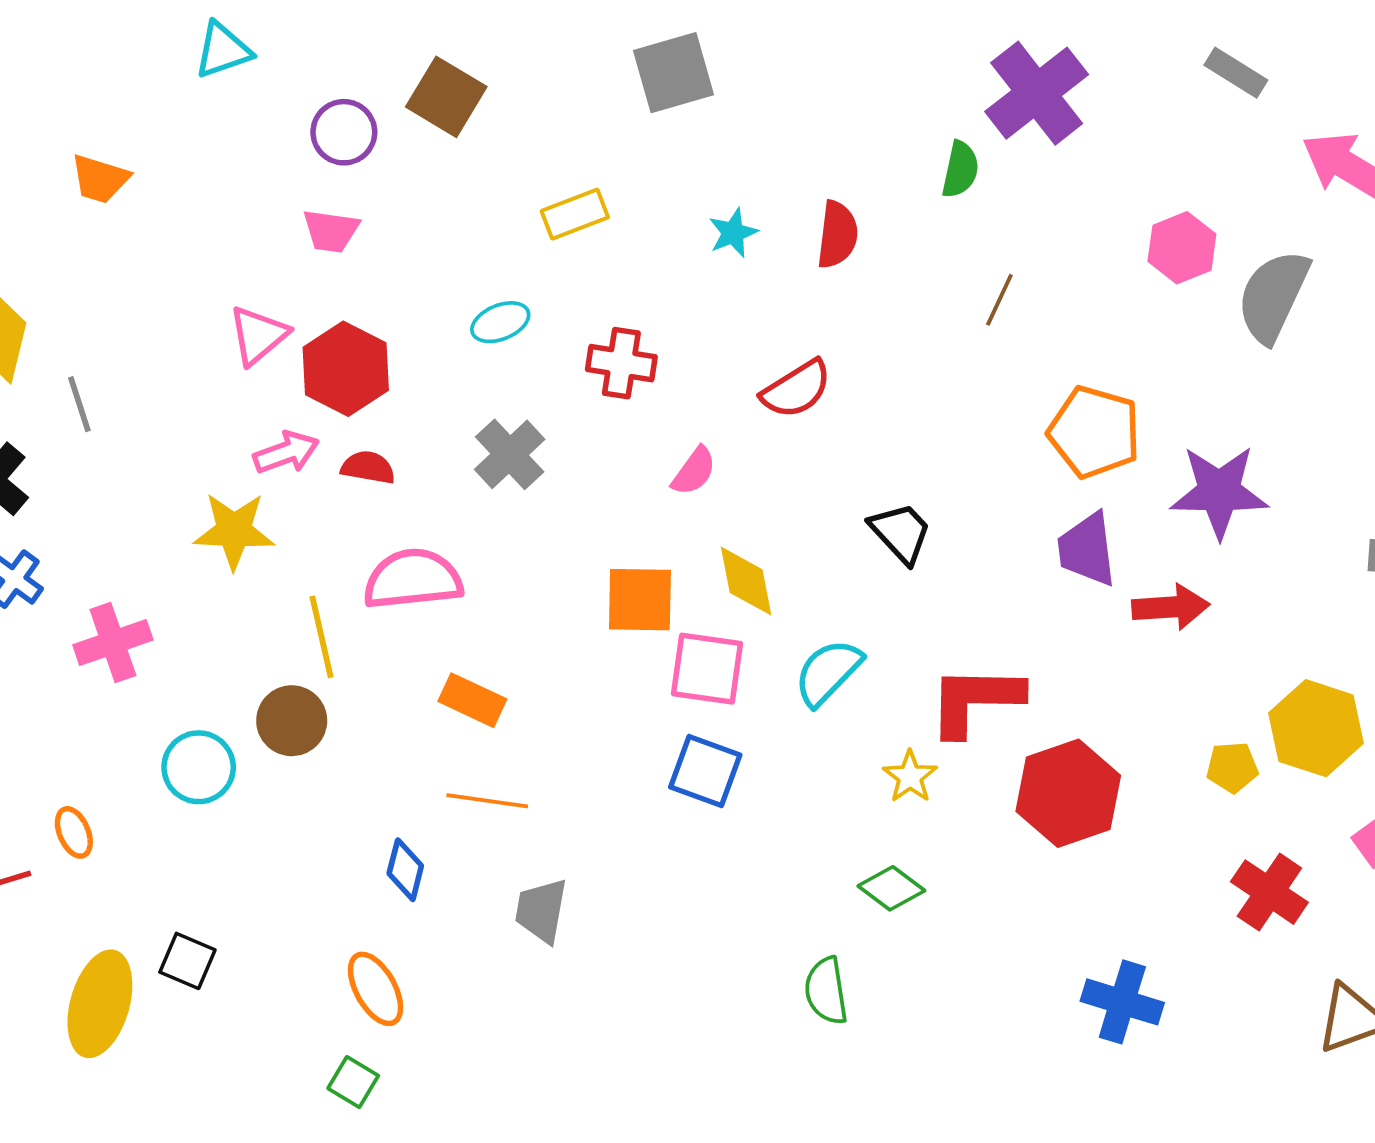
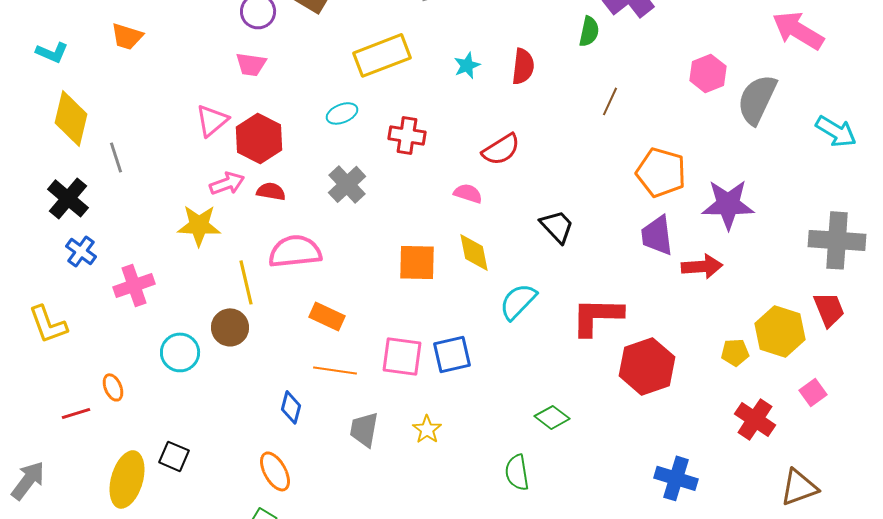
yellow rectangle: (575, 214) -> (382, 55), size x1.6
pink semicircle: (694, 471) -> (468, 193), moved, turned -108
pink square: (707, 669) -> (402, 356), moved
blue square: (705, 771) -> (452, 354), turned -33
yellow star: (910, 777) -> (427, 429), moved

